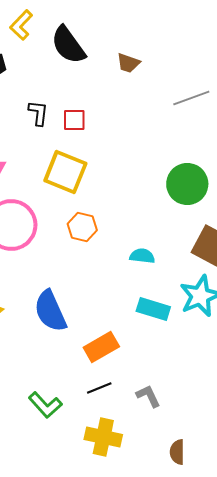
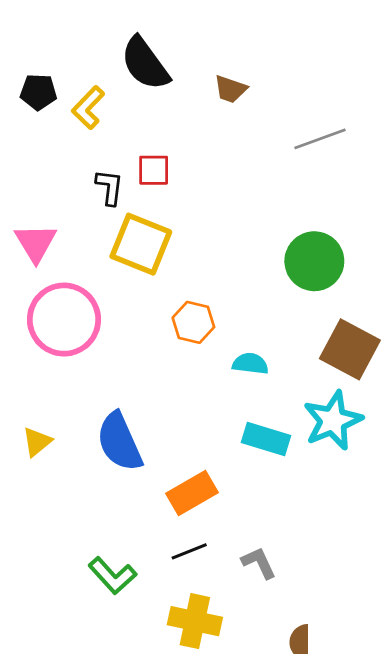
yellow L-shape: (21, 25) -> (88, 108), moved
black L-shape: (38, 113) -> (110, 187), moved
orange hexagon: (82, 227) -> (193, 322), moved

